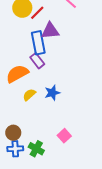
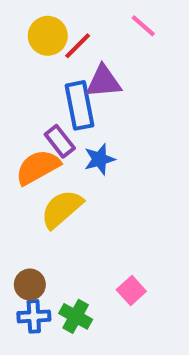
purple rectangle: (37, 61) -> (60, 141), moved
blue star: (52, 93) -> (99, 159), moved
yellow semicircle: (29, 95) -> (62, 209), size x1.6

